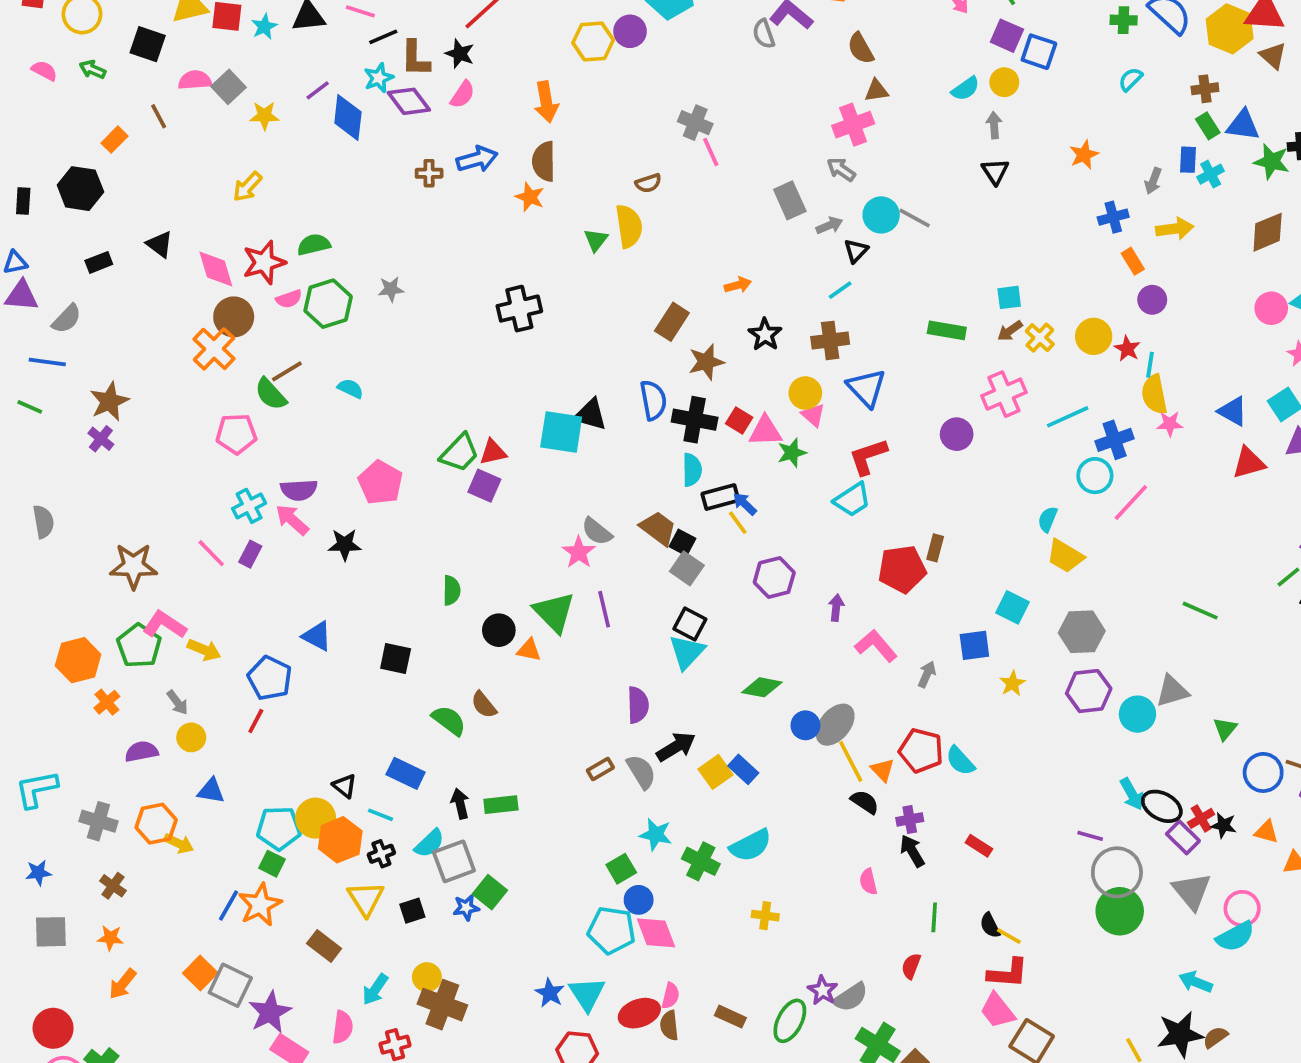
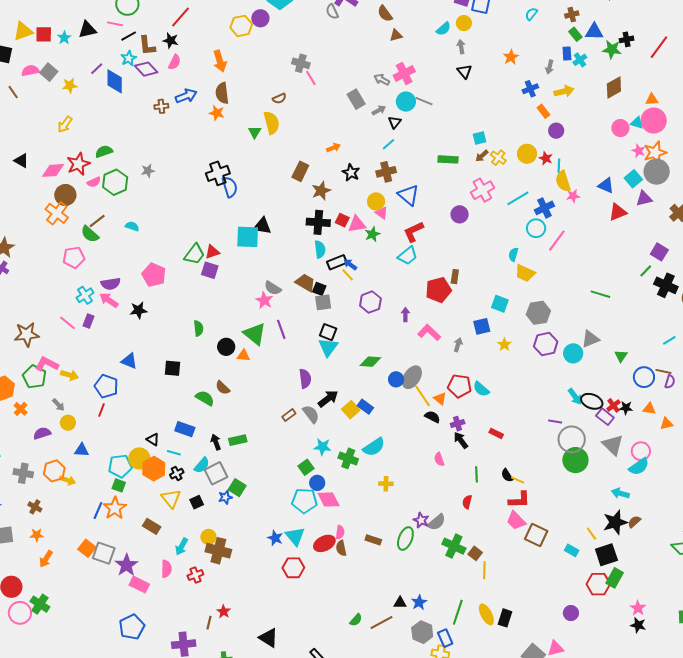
pink cross: (853, 125) -> (404, 74), moved
pink diamond: (216, 269) -> (53, 170), turned -70
blue semicircle: (653, 400) -> (230, 187), moved
gray square: (687, 568) -> (323, 302), turned -36

